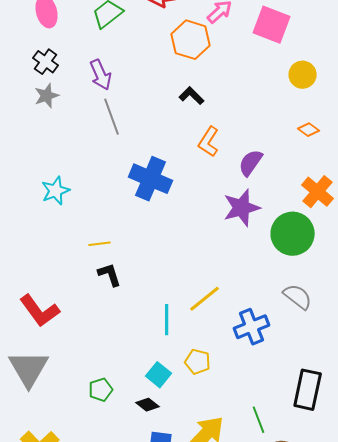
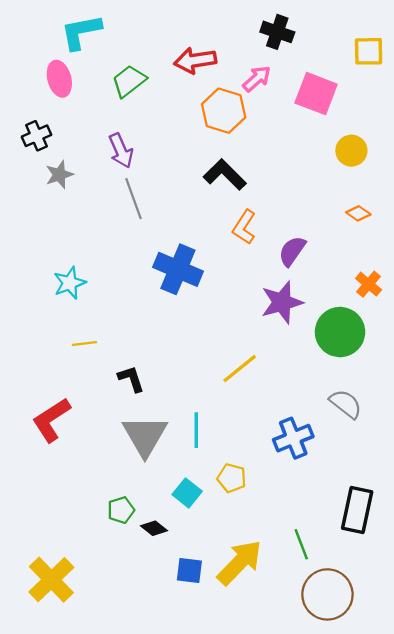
black cross: (46, 62) -> (37, 136), moved, turned 30
black L-shape: (192, 96) -> (225, 175), size x1.5
orange cross: (318, 192) -> (369, 284), size x0.7
yellow line: (100, 244) -> (84, 343), moved
yellow line: (205, 299) -> (240, 369), moved
red L-shape: (40, 311) -> (51, 420), turned 93
gray triangle: (29, 369) -> (145, 436), moved
black diamond: (148, 405) -> (154, 528), moved

